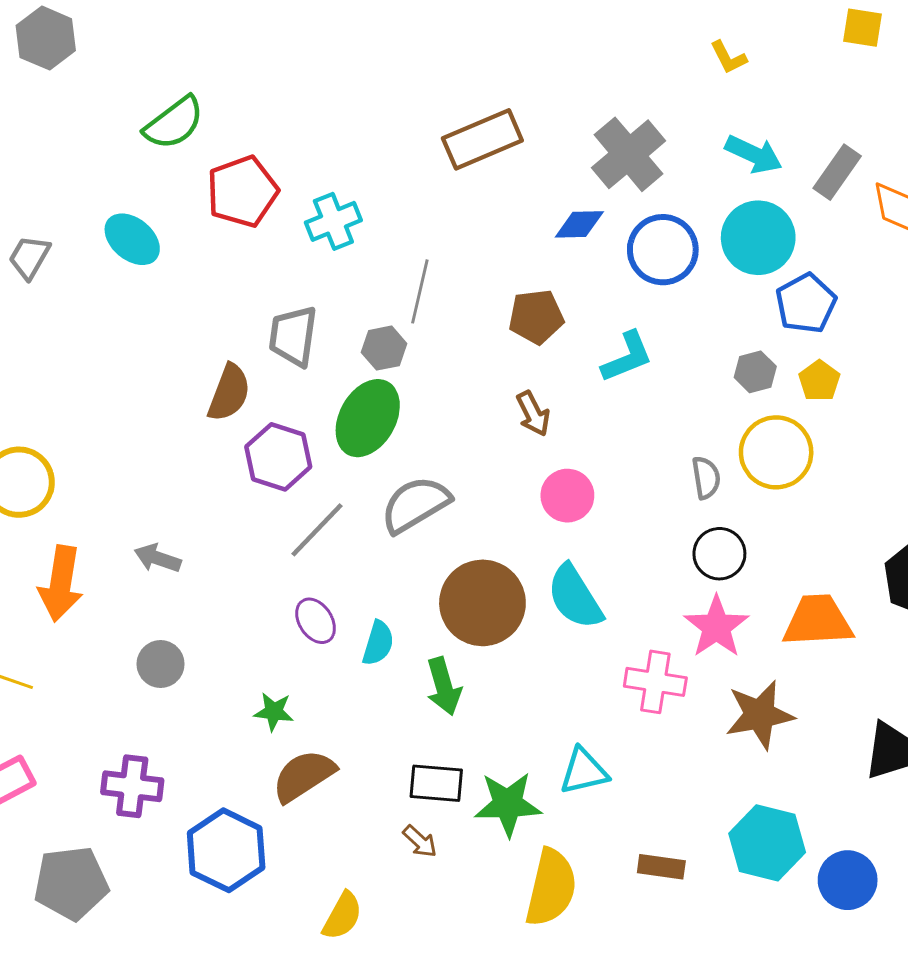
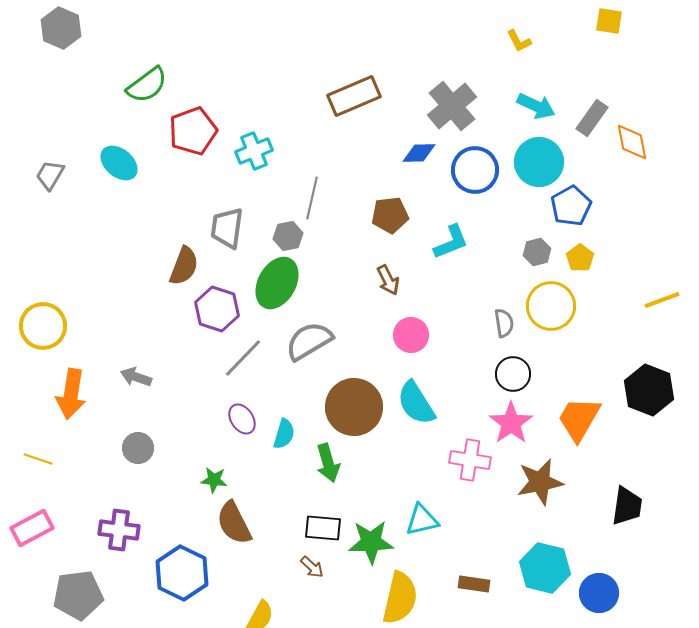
orange trapezoid: (818, 621) -> (579, 419), turned -57
brown semicircle: (304, 776) -> (234, 523), turned -84

